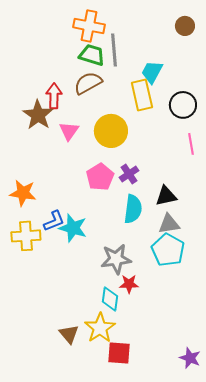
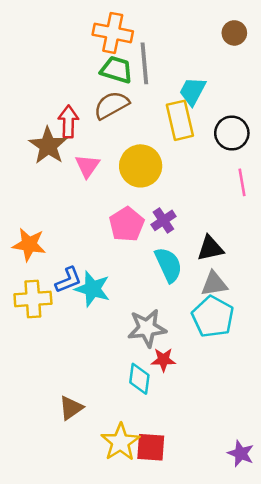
cyan semicircle: (133, 209) -> (168, 265), turned -32
yellow star: (100, 328) -> (120, 442), moved
brown triangle: (69, 334) -> (71, 408), moved, turned 35

